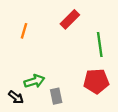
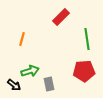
orange line: (24, 31) -> (22, 39), moved

